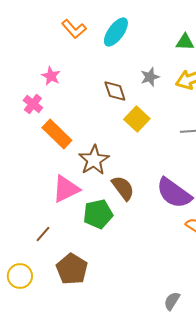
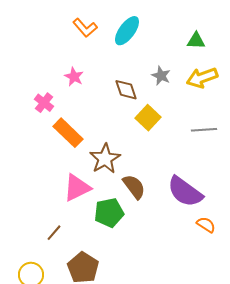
pink star: (51, 76) -> (74, 77), moved
gray star: (150, 77) -> (161, 76), turned -30

